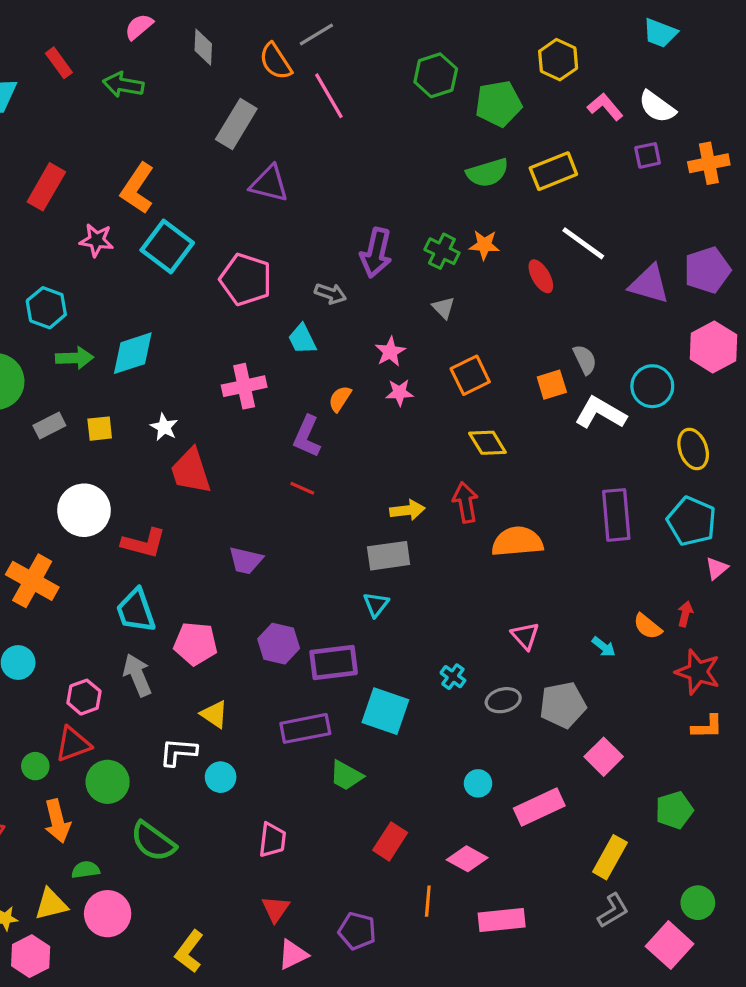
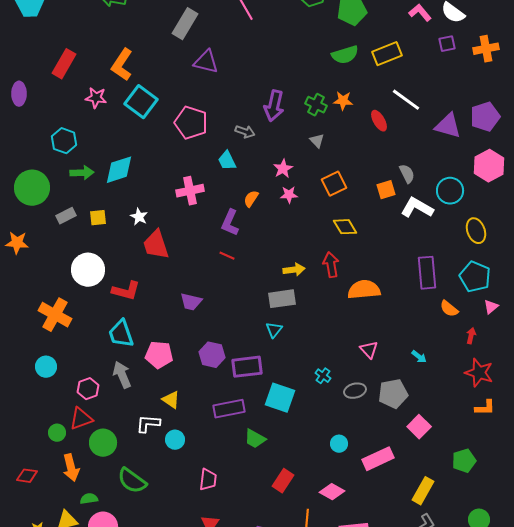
orange semicircle: (648, 626) -> (449, 309), moved

